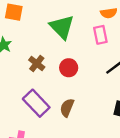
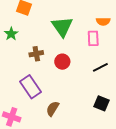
brown cross: (37, 63) -> (36, 54), turned 32
brown semicircle: (67, 108) -> (53, 109), moved

